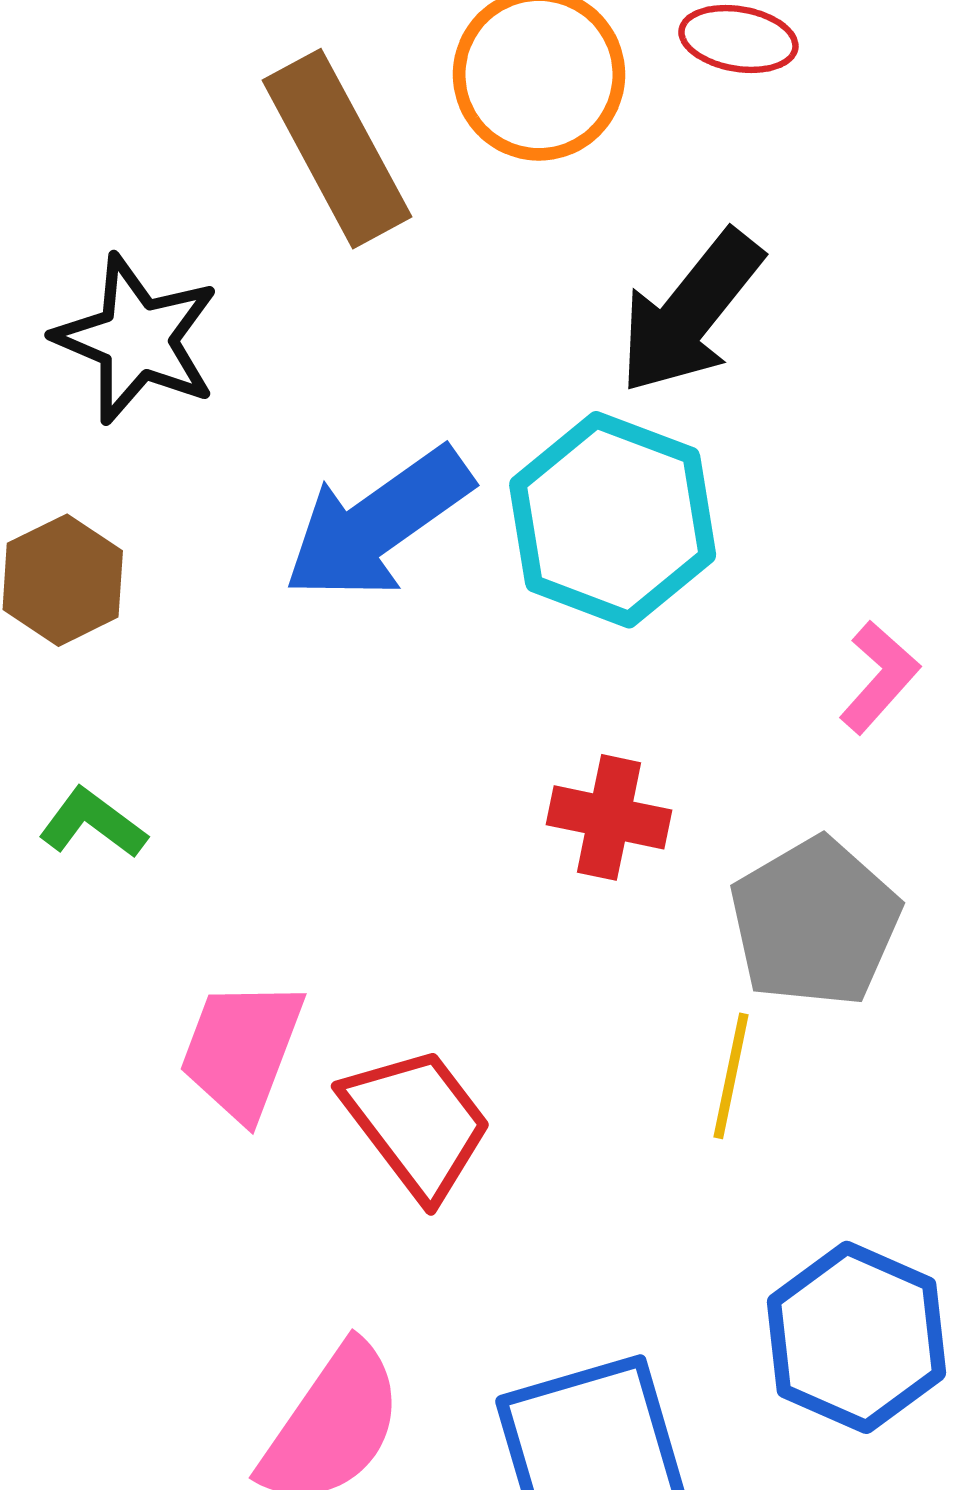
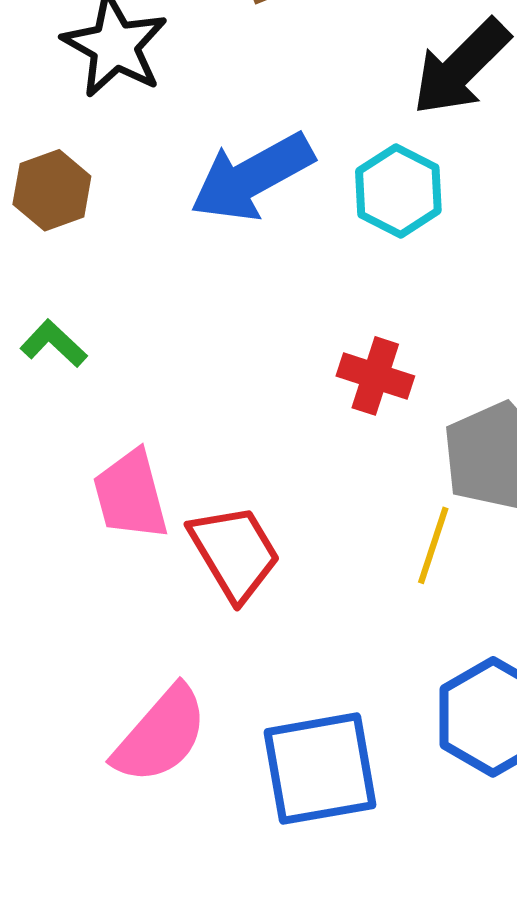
cyan hexagon: (613, 520) -> (398, 191), size x0.7
pink trapezoid: (242, 1050) -> (131, 495), turned -42

